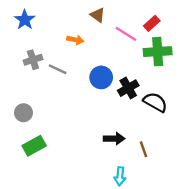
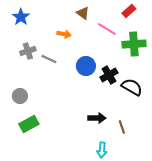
red rectangle: (152, 23) -> (129, 11), moved

